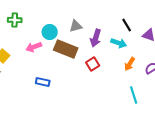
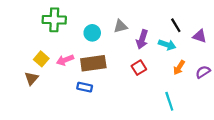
green cross: (15, 20) -> (54, 20), size x1.5
pink arrow: (34, 47) -> (65, 60), moved
brown rectangle: (66, 49) -> (93, 63), moved, turned -30
cyan line: (134, 95) -> (169, 101), moved

